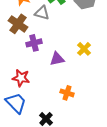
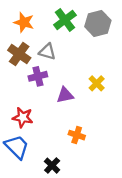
gray triangle: (42, 13) -> (47, 52), moved

